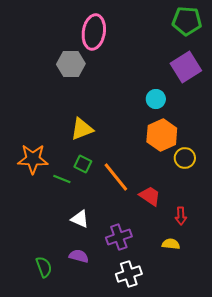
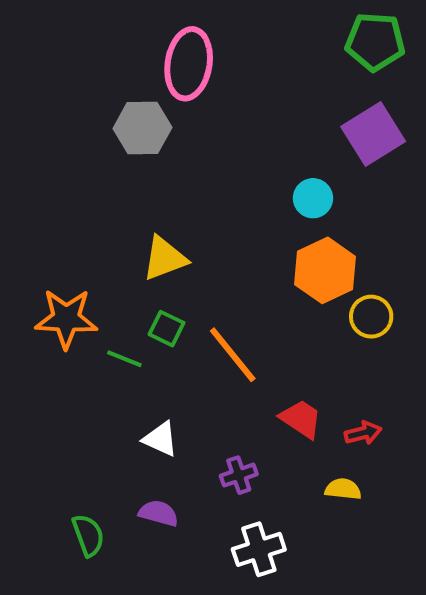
red trapezoid: (150, 196) -> (301, 419), moved
red arrow: (181, 216) -> (363, 433), turned -102
purple cross: (119, 237) -> (239, 475), size x0.7

